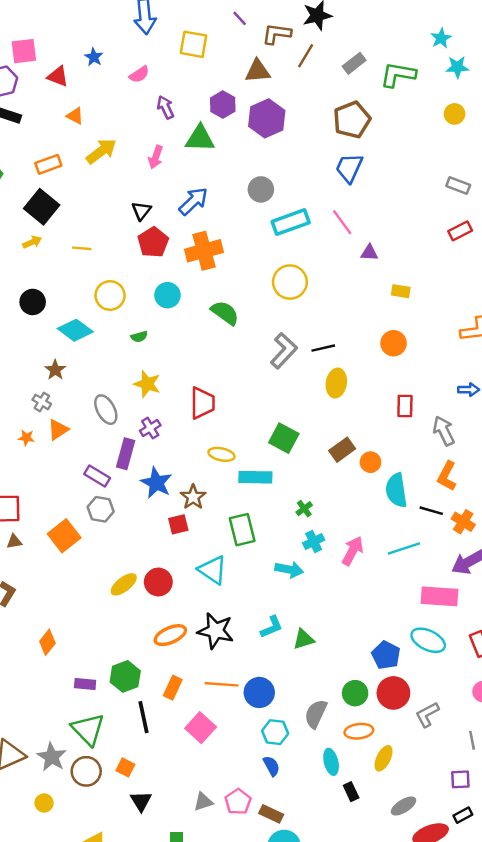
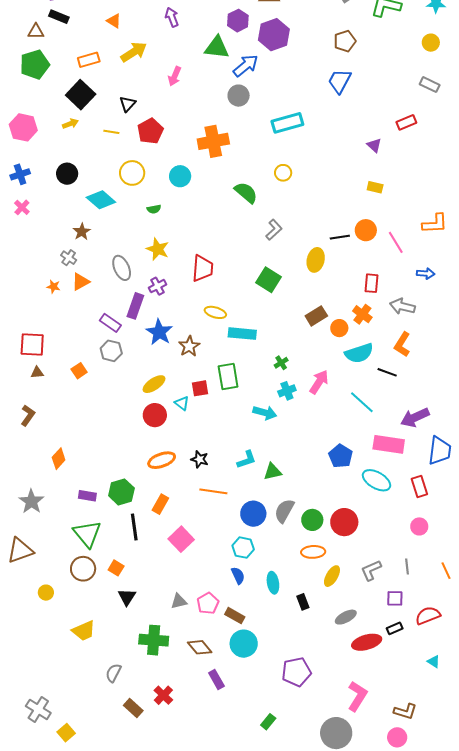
purple arrow: (165, 107) -> (172, 17), moved
brown pentagon: (352, 120) -> (345, 41), size x0.7
pink arrow: (156, 157) -> (175, 76), moved
gray rectangle: (458, 186) -> (430, 85), moved
gray circle: (261, 189) -> (239, 96), moved
blue arrow: (193, 201) -> (246, 66), moved
black triangle: (141, 211) -> (127, 104), moved
pink line: (342, 222) -> (396, 242), moved
red rectangle: (460, 231) -> (406, 122), moved
red pentagon: (153, 242) -> (150, 131), moved
purple triangle: (369, 253) -> (374, 145), moved, turned 35
yellow circle: (290, 282) -> (283, 173), size x0.6
green semicircle: (225, 313) -> (246, 193), moved
black line: (323, 348) -> (340, 237), moved
gray L-shape: (284, 351) -> (274, 230), size x0.7
gray arrow: (444, 431) -> (402, 306), turned -55
green square: (284, 438) -> (269, 280), moved
cyan semicircle: (396, 490) -> (359, 353), turned -104
orange cross: (463, 522) -> (362, 314), moved
red square: (178, 524) -> (200, 388), moved
orange square: (64, 536) -> (79, 371), size x0.6
cyan line: (404, 549) -> (362, 402), turned 56
pink arrow: (353, 551) -> (319, 382), moved
cyan triangle: (213, 570) -> (182, 403), moved, size x0.6
yellow ellipse: (124, 584) -> (154, 384), moved
black star: (216, 631) -> (200, 459), size x0.6
blue pentagon: (386, 655) -> (341, 456), moved
orange line: (222, 684) -> (213, 491), moved
blue circle: (259, 692) -> (253, 514), moved
gray semicircle: (316, 714) -> (284, 511), moved
gray L-shape: (427, 715) -> (371, 570), moved
gray star: (52, 757) -> (31, 501), moved
cyan ellipse: (331, 762) -> (273, 583), moved

